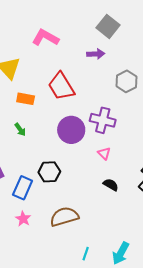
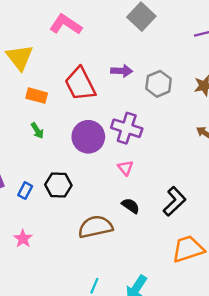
purple arrow: (96, 54) -> (122, 71), moved
green arrow: (20, 130) -> (37, 131), moved
blue rectangle: (23, 188) -> (25, 191), moved, size x0.6
brown semicircle: (64, 217) -> (95, 227), moved

